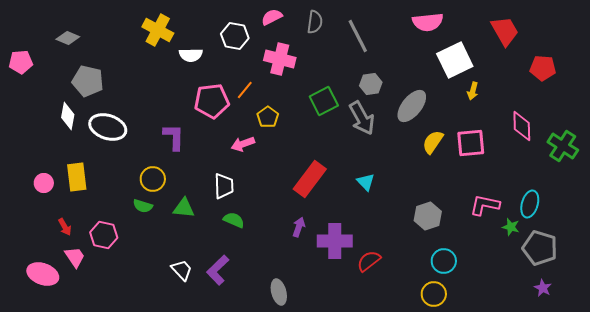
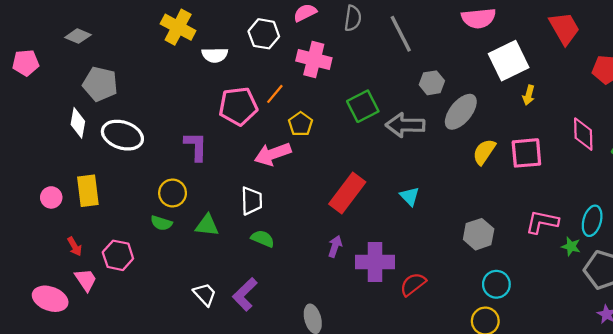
gray hexagon: (371, 84) -> (432, 83), moved
gray arrow: (362, 118) -> (405, 125), turned 120
pink arrow: (243, 144) -> (273, 154), size x1.4

